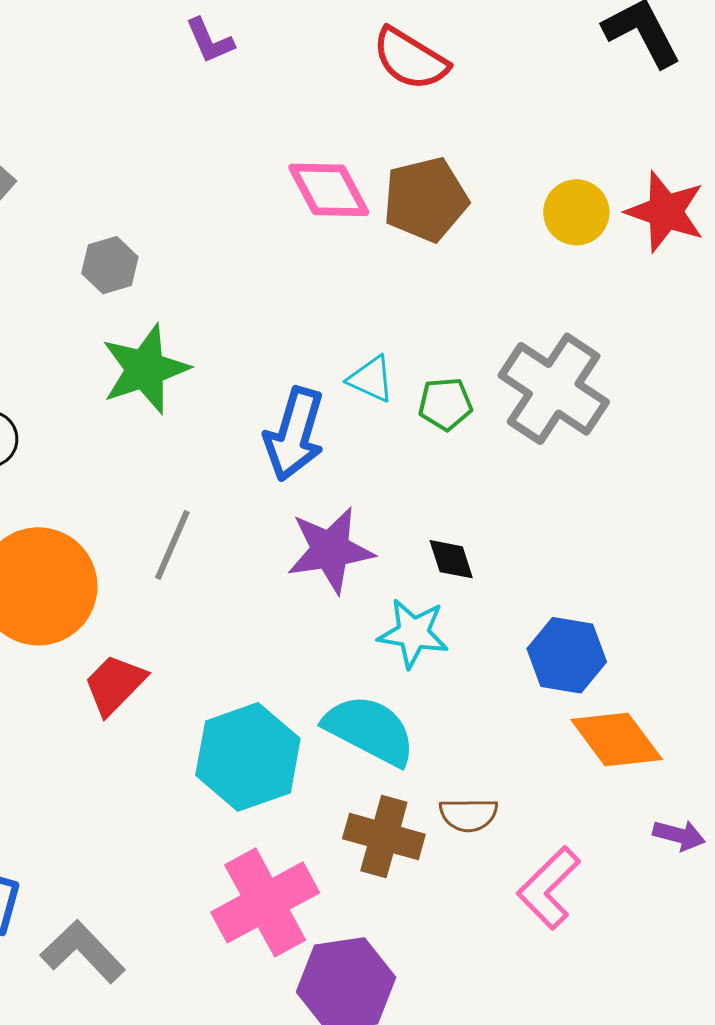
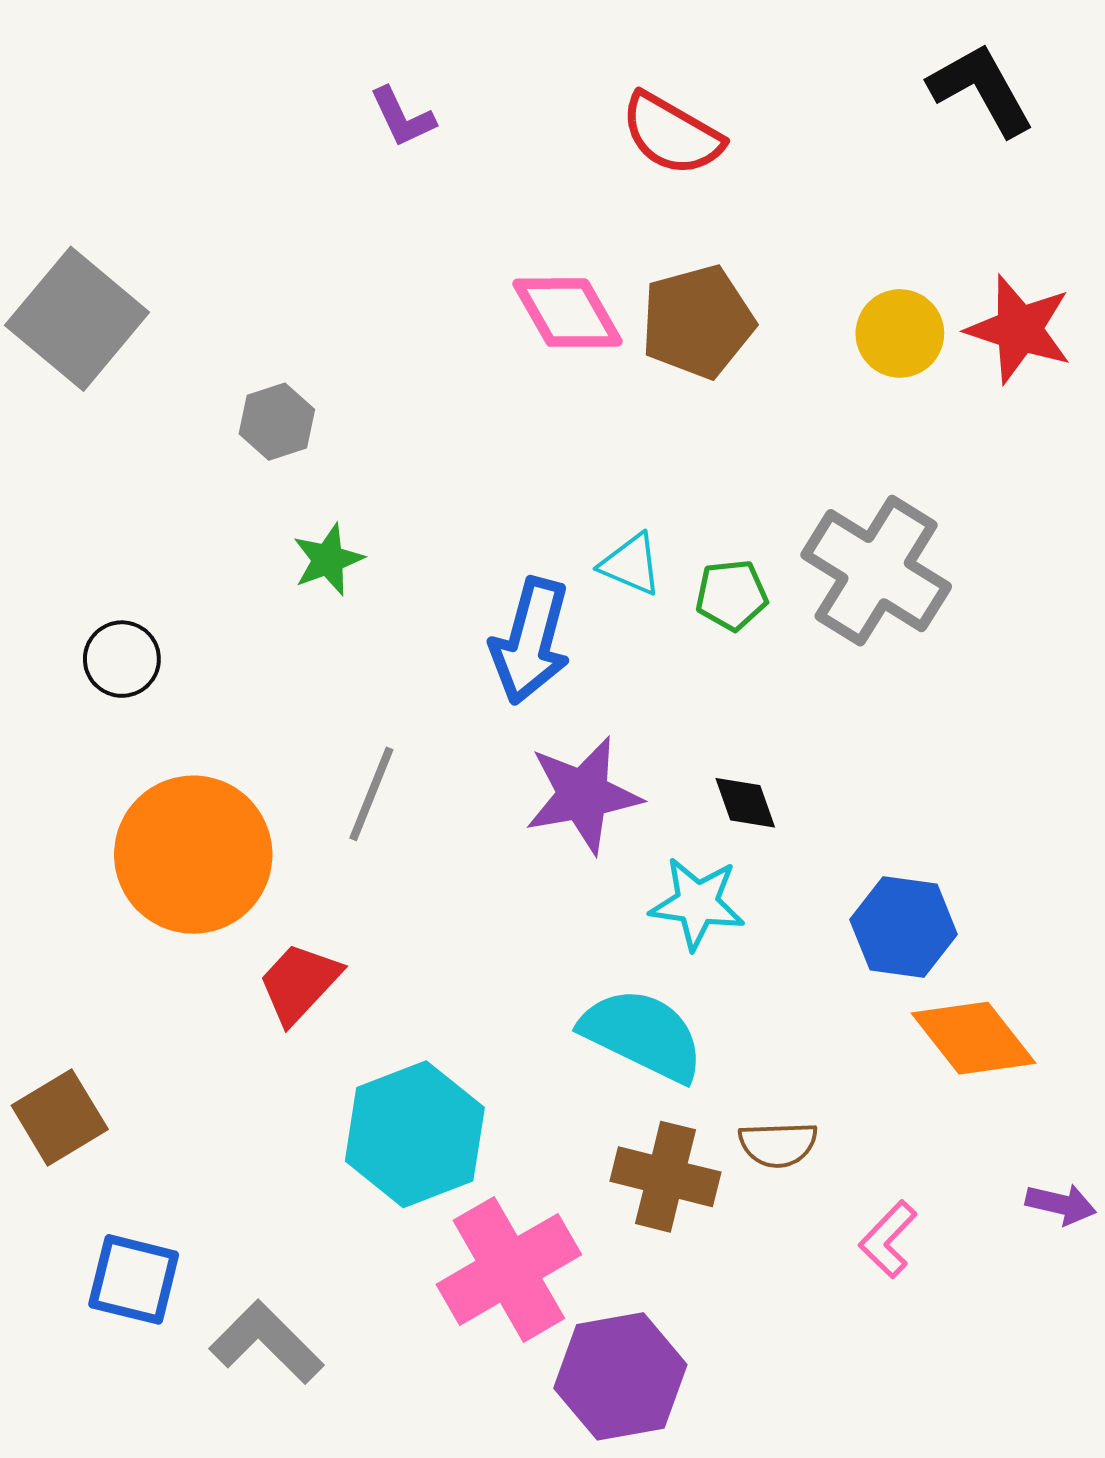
green star: (145, 369) -> (328, 560), size x0.6
cyan hexagon: (248, 757) -> (415, 1134), moved
purple arrow: (679, 835) -> (1061, 1204), moved
pink L-shape: (549, 888) -> (888, 1239), size x0.7

